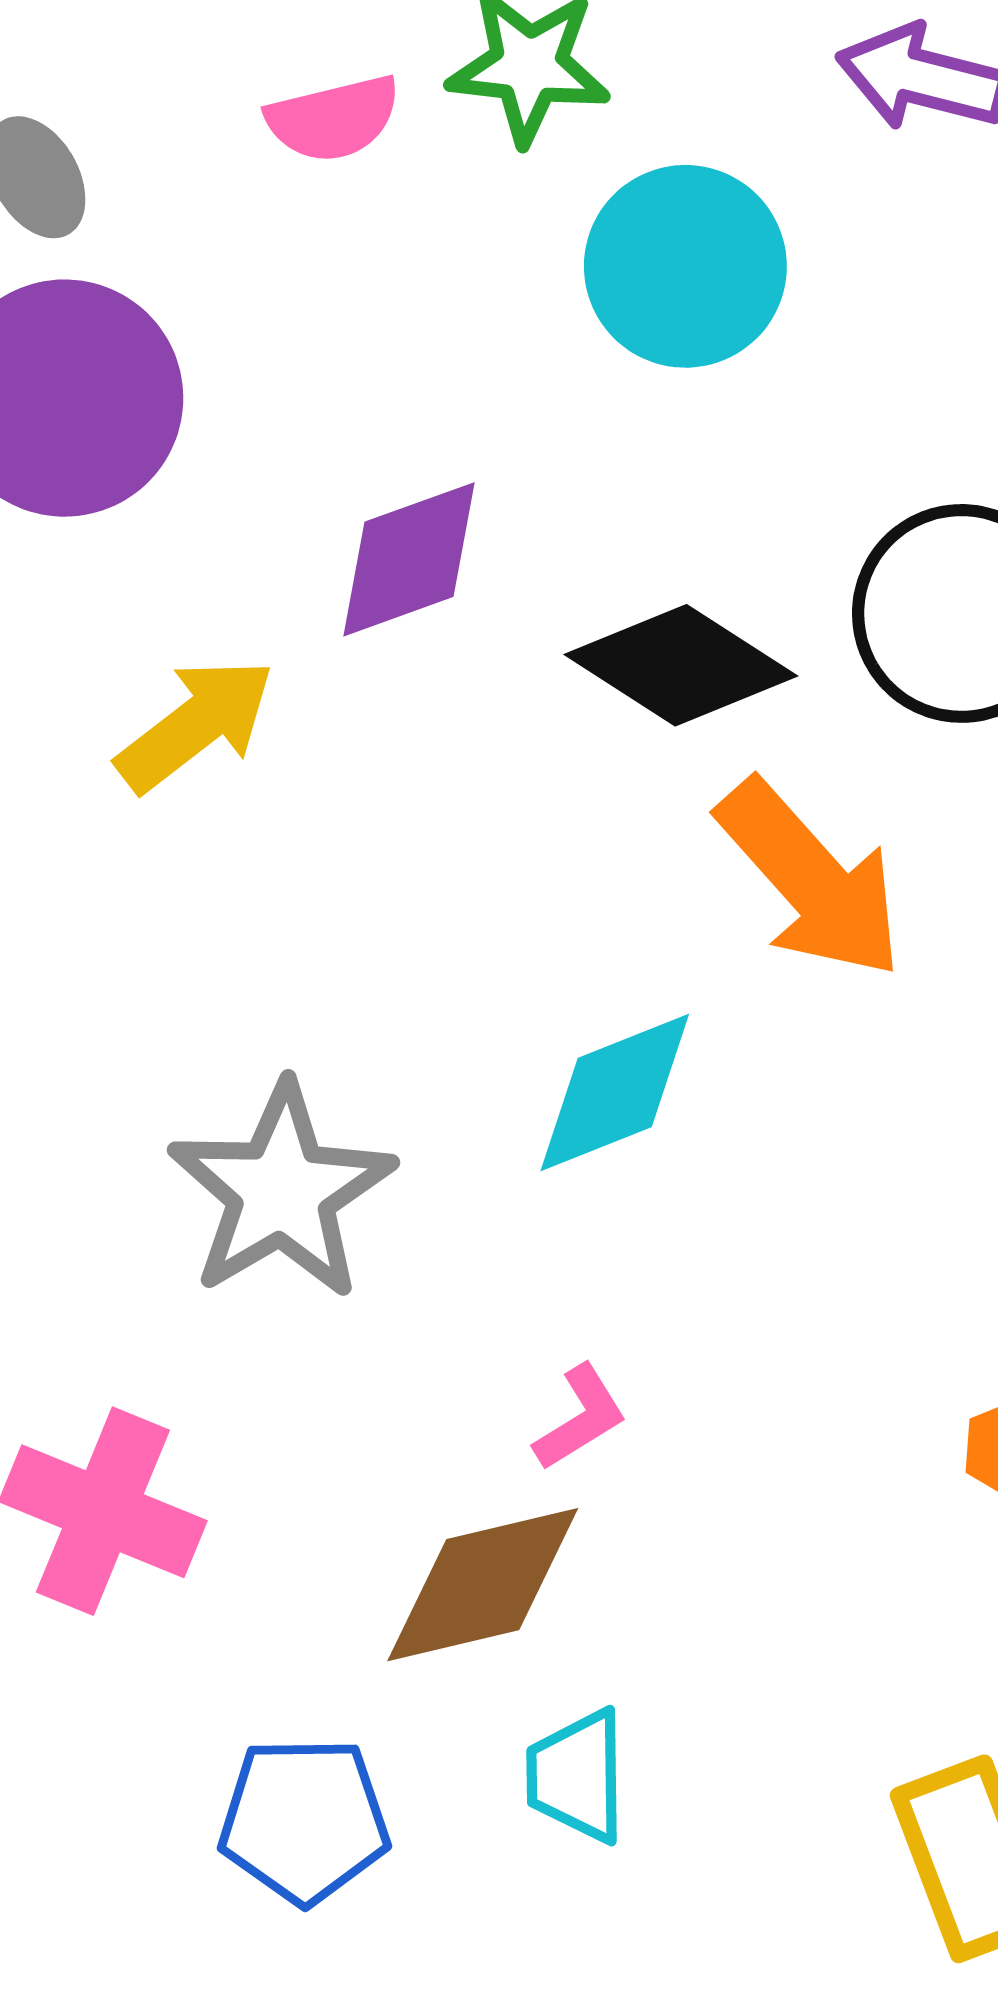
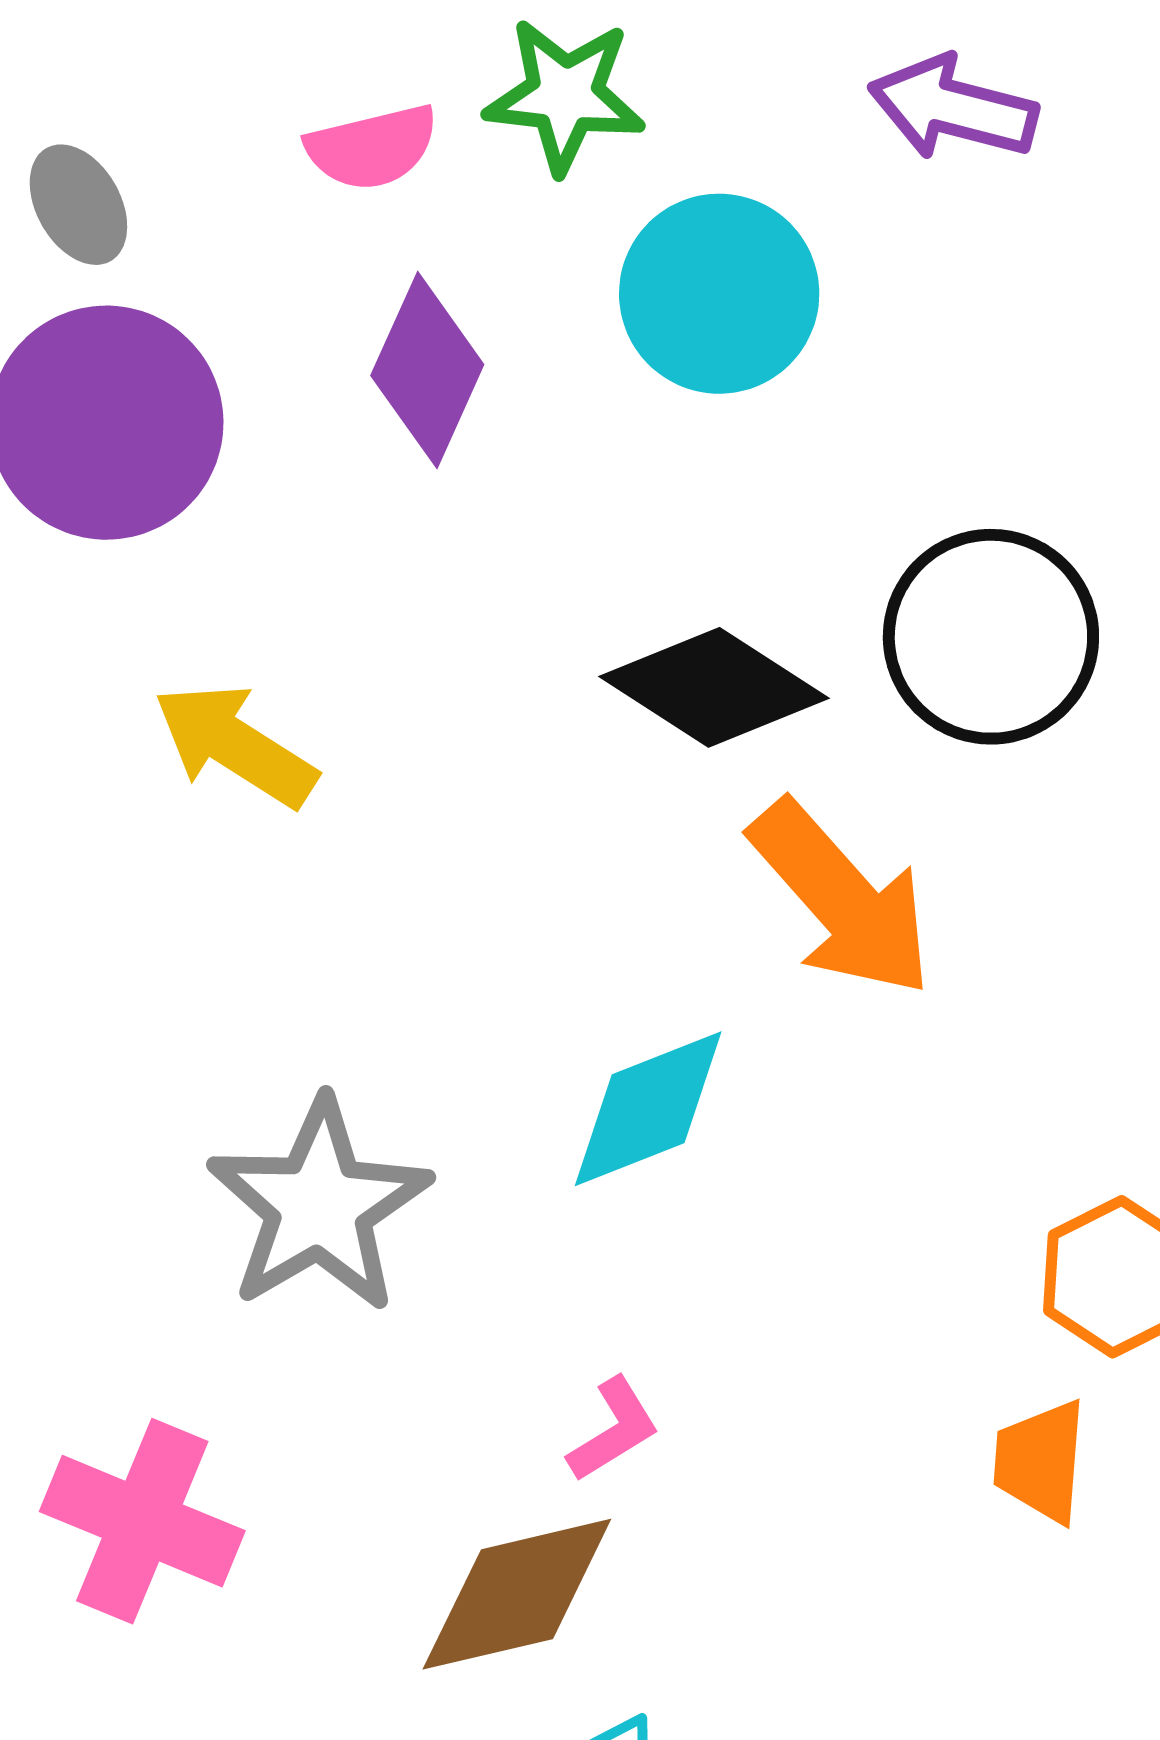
purple diamond: (409, 559) -> (427, 370), moved, turned -46
yellow arrow: (196, 725) -> (235, 745), turned -110

